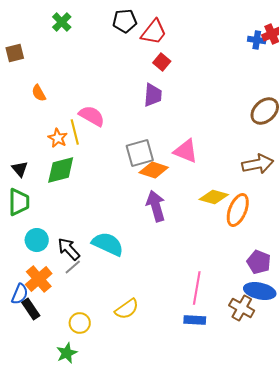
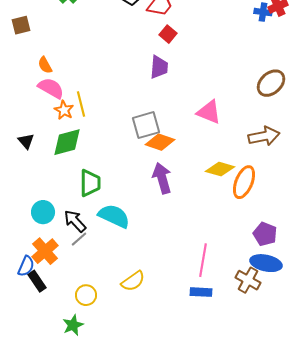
pink semicircle: (92, 116) -> (51, 88), moved
pink triangle: (186, 151) -> (209, 112), moved
green trapezoid: (19, 202) -> (90, 183), moved

